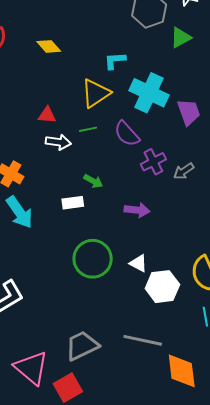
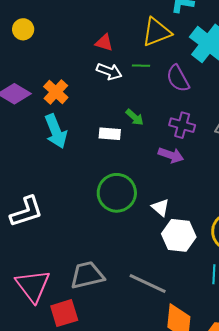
purple cross: (153, 162) -> (182, 125), moved, turned 30

